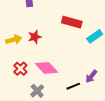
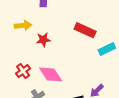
yellow arrow: (14, 40) -> (23, 25), moved

